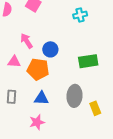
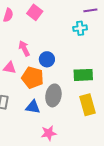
gray ellipse: (74, 96) -> (53, 95), moved
yellow rectangle: (95, 108) -> (88, 105), moved, size x1.5
pink star: (37, 122) -> (49, 133), moved

